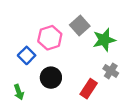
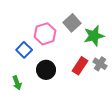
red rectangle: (89, 89) -> (80, 66), moved

